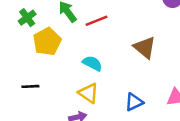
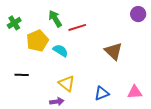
green cross: (27, 18) -> (14, 23), moved
cyan semicircle: (92, 63) -> (60, 51), moved

